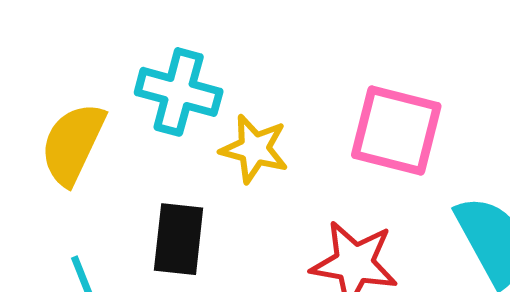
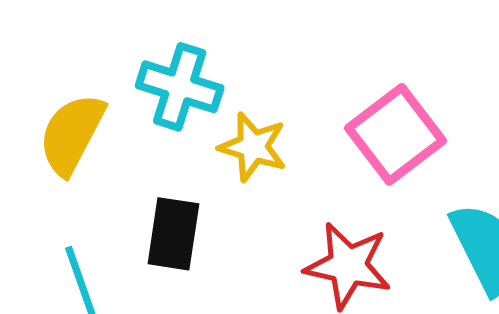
pink square: (396, 130) -> (395, 134), turned 36

